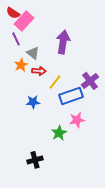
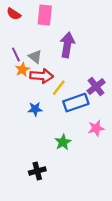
pink rectangle: (24, 21) -> (45, 15), moved, turned -36
purple line: (16, 39) -> (16, 55), moved
red arrow: (39, 71) -> (42, 76), size x1.5
pink star: (77, 120) -> (96, 128), moved

